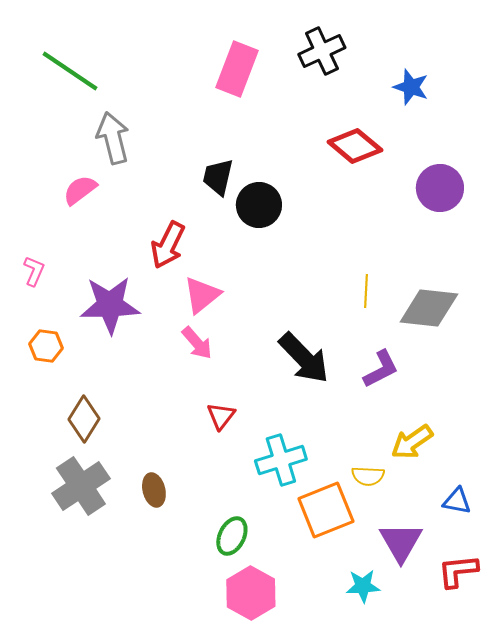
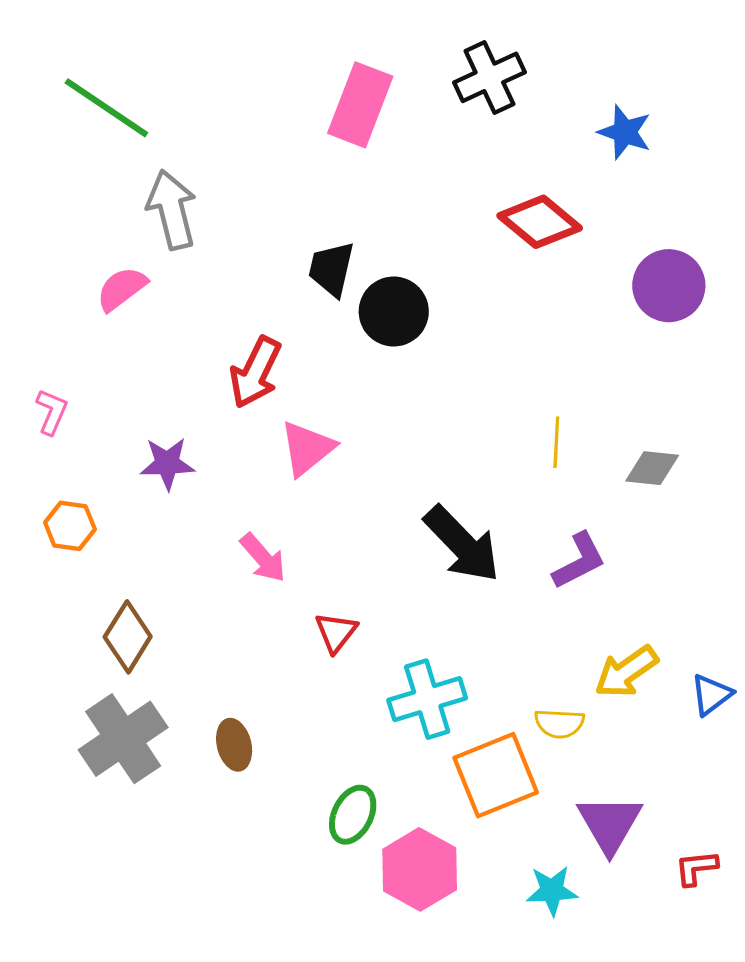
purple star: (110, 305) -> (167, 464), size x0.6
gray diamond: (429, 308) -> (652, 468), size x0.6
pink arrow: (197, 343) -> (263, 558), moved
blue triangle: (457, 501) -> (711, 695), moved, turned -48
red L-shape: (458, 571) -> (696, 868), size x0.7
pink hexagon: (251, 593) -> (420, 869), moved

